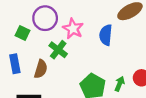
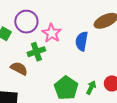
green cross: (58, 50) -> (36, 52), turned 30
brown semicircle: (41, 69) -> (19, 68), turned -84

